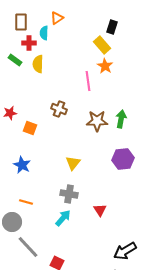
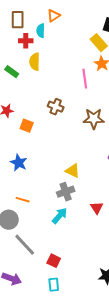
green rectangle: (15, 60) -> (12, 72), moved
yellow triangle: (73, 163) -> (73, 171), moved, turned -42
gray cross: (69, 194) -> (66, 192), turned -30

